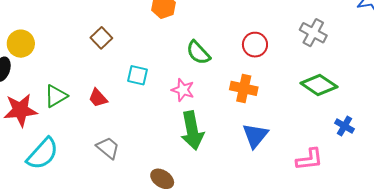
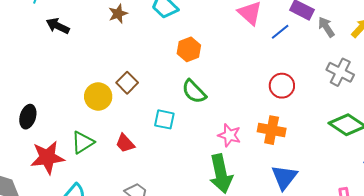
yellow circle: (21, 44) -> (98, 97), moved
green semicircle: (198, 53) -> (194, 92), moved
pink star: (183, 90) -> (229, 135), moved

